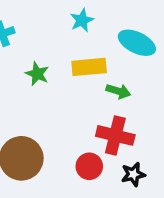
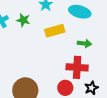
green star: (37, 74) -> (23, 20), moved
green arrow: (118, 91) -> (84, 43), moved

